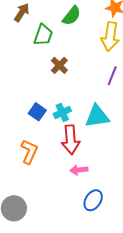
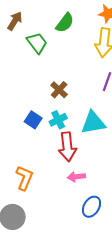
green trapezoid: (43, 35) -> (37, 43), turned -55
brown cross: (59, 65) -> (59, 90), moved
orange L-shape: (29, 152) -> (24, 178), moved

